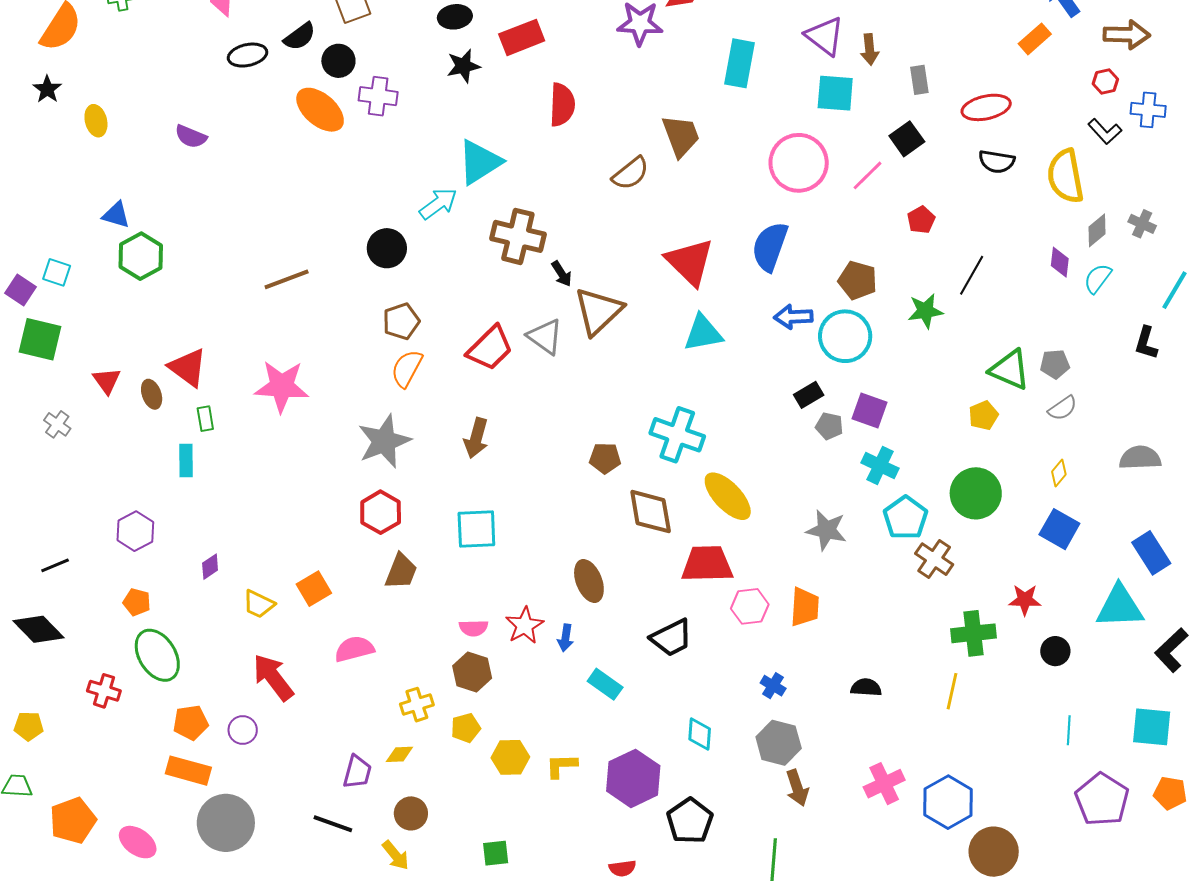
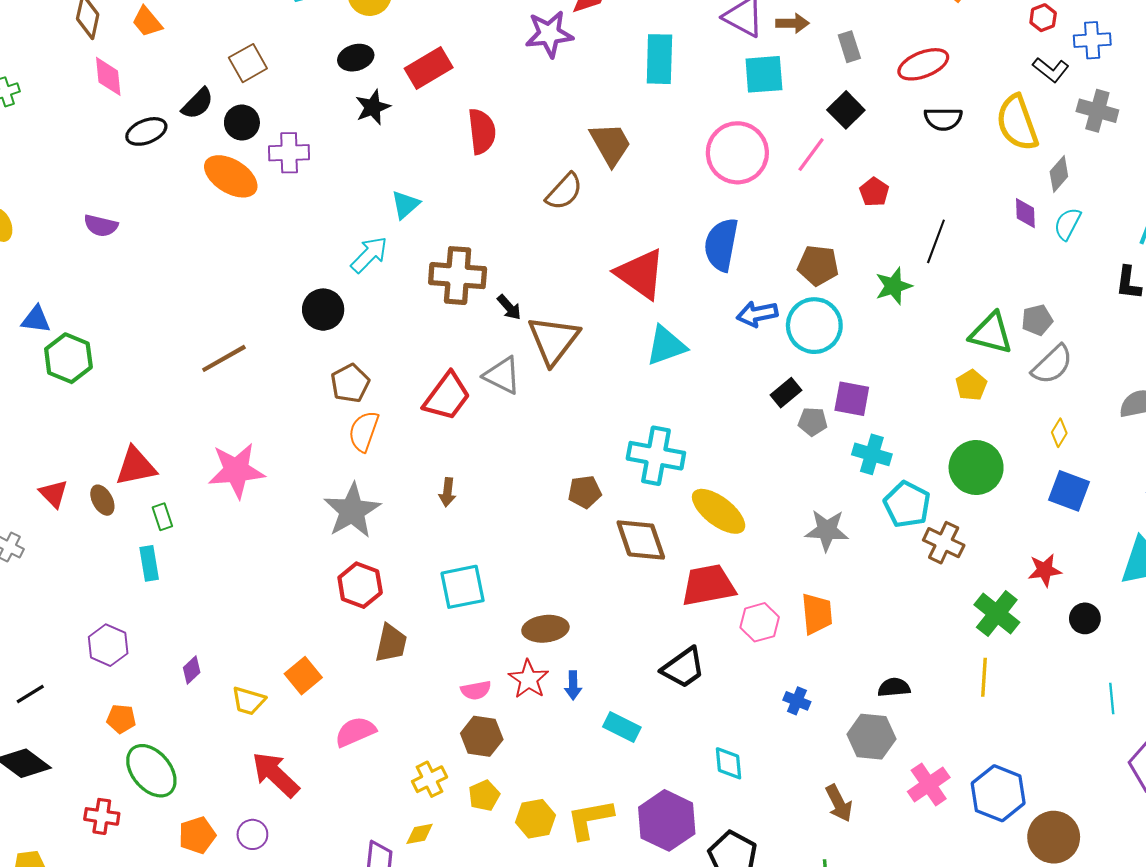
brown arrow: (870, 49) -> (793, 23), turned -76
cyan triangle: (480, 162) -> (405, 205), size x0.6
gray cross: (1142, 224) -> (1097, 111), moved, size x1.4
red triangle: (188, 368) -> (136, 466), turned -39
gray semicircle: (1062, 408) -> (1052, 365), size x1.4
brown arrow: (476, 438) -> (447, 492), size x0.7
brown ellipse: (589, 581) -> (545, 629), moved, turned -66
green cross: (974, 633) -> (997, 613), turned -36
gray hexagon: (779, 743) -> (871, 737), moved
yellow L-shape: (561, 766) -> (590, 819), size x1.4

